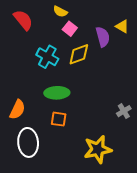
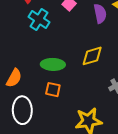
yellow diamond: (79, 54) -> (92, 56), moved
cyan cross: (47, 57) -> (39, 20), moved

